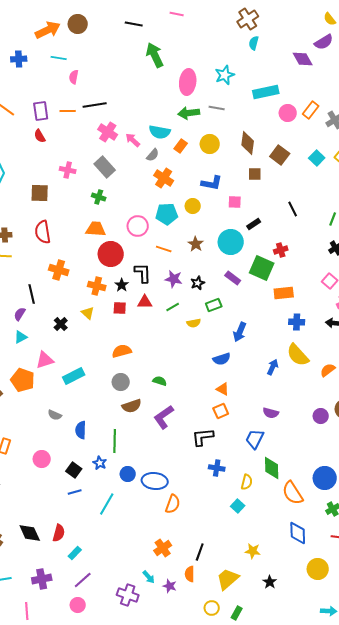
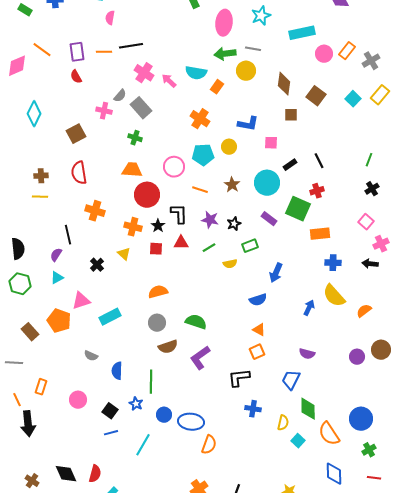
yellow circle: (210, 144) -> (246, 71), moved
gray semicircle: (153, 155) -> (120, 96), moved
brown square: (40, 193) -> (76, 134), turned -30
black line: (293, 209) -> (319, 161), moved
green semicircle: (160, 381) -> (196, 322), size x1.5
cyan square: (238, 506) -> (298, 441), moved

